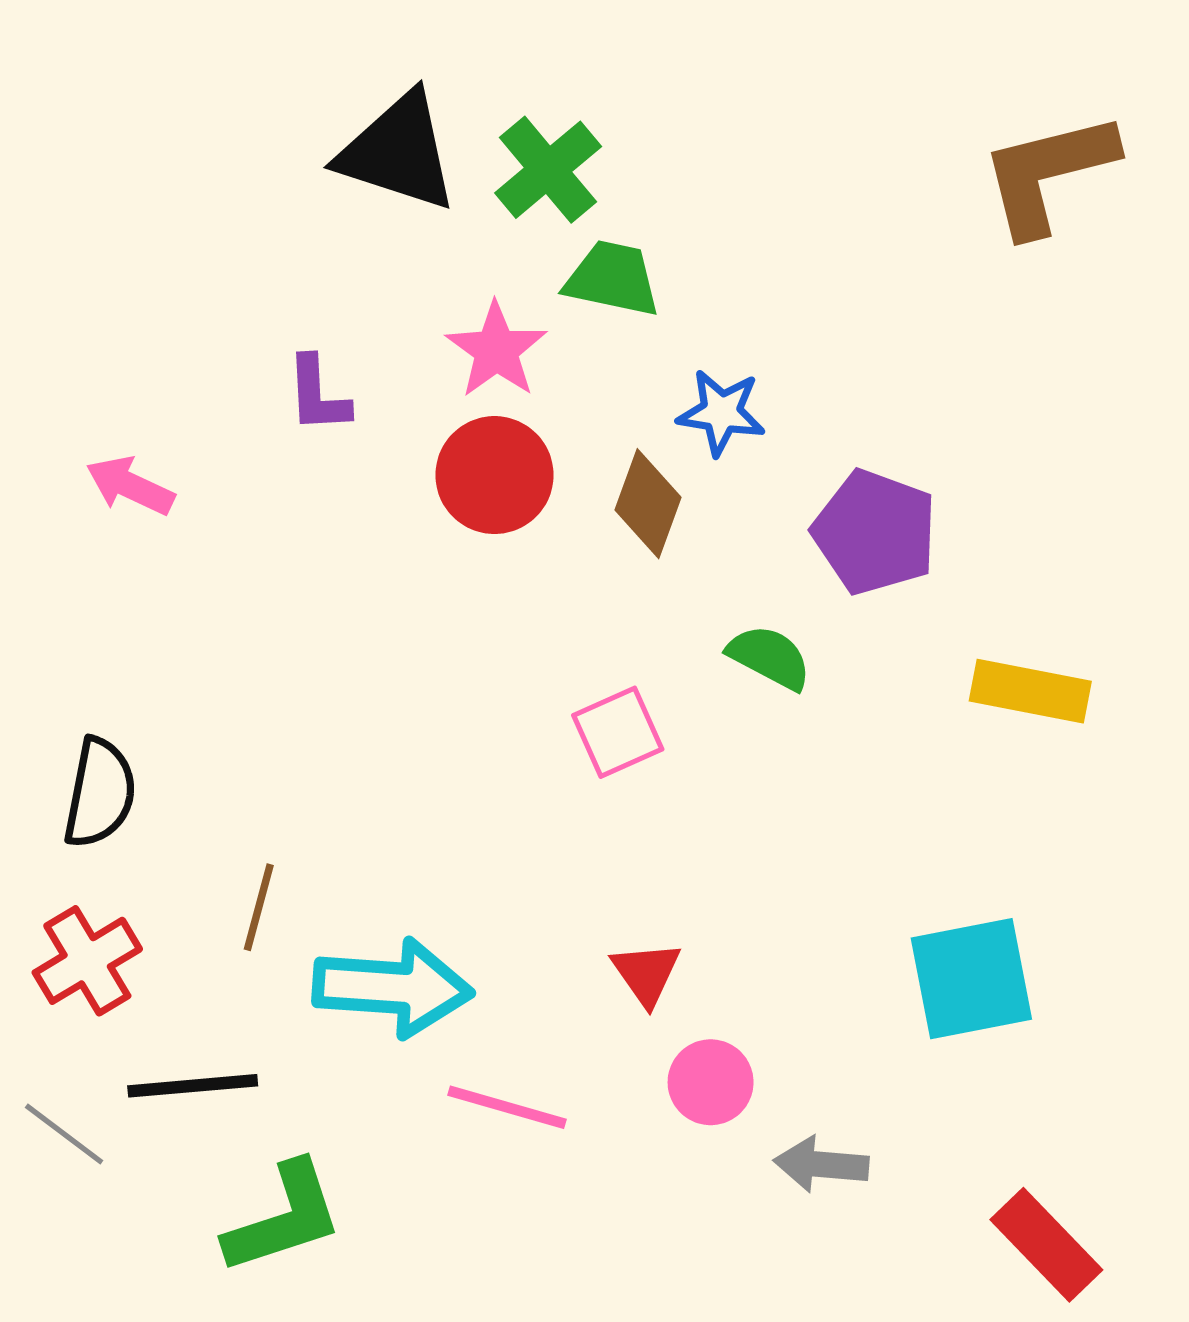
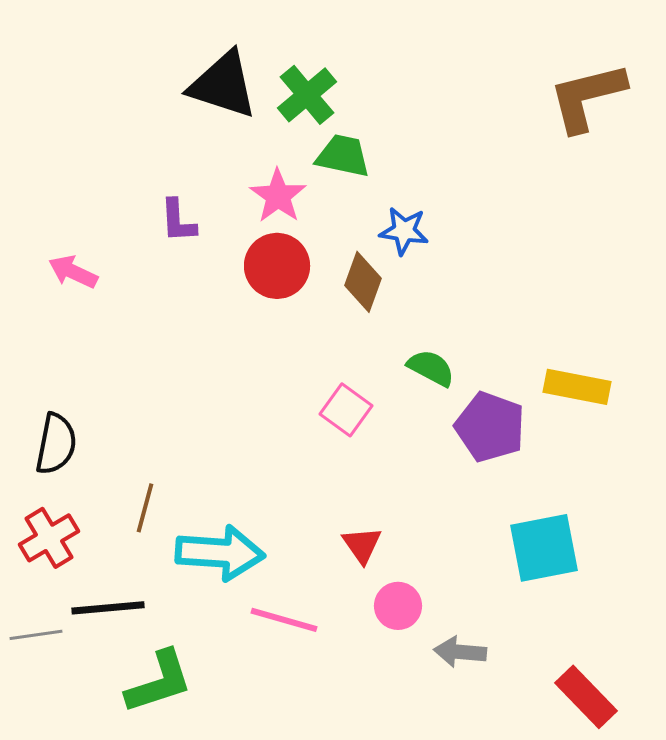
purple pentagon: (875, 532) -> (490, 427), moved
pink square: (618, 732) -> (346, 410), turned -30
gray line: (64, 1134) -> (36, 635), turned -45

